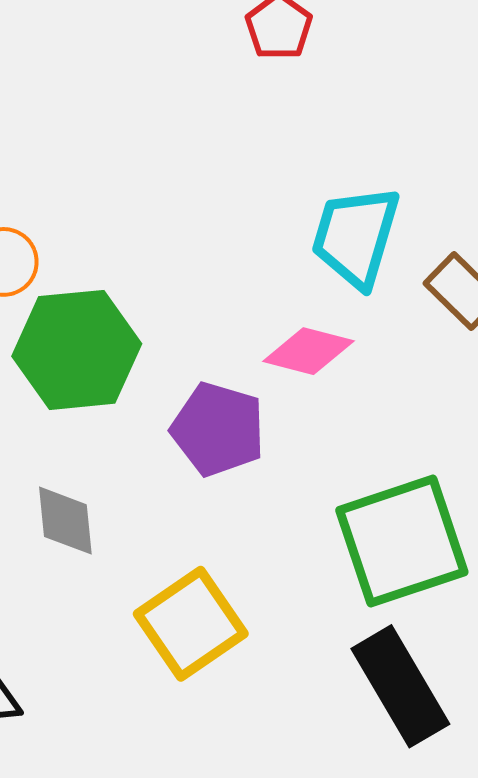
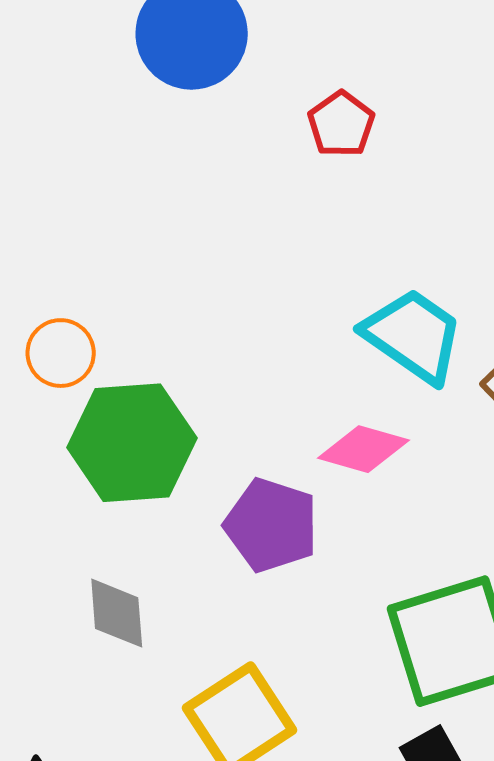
cyan trapezoid: (356, 236) -> (413, 336), turned 107

